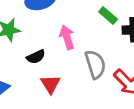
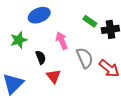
black semicircle: (36, 57) -> (41, 57), turned -80

